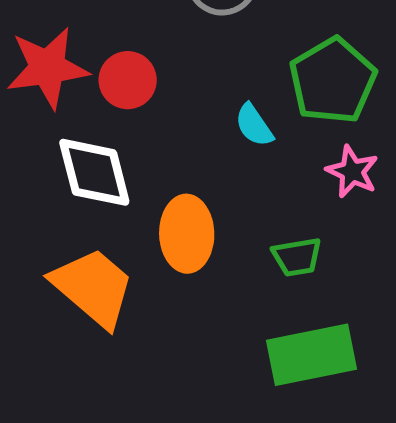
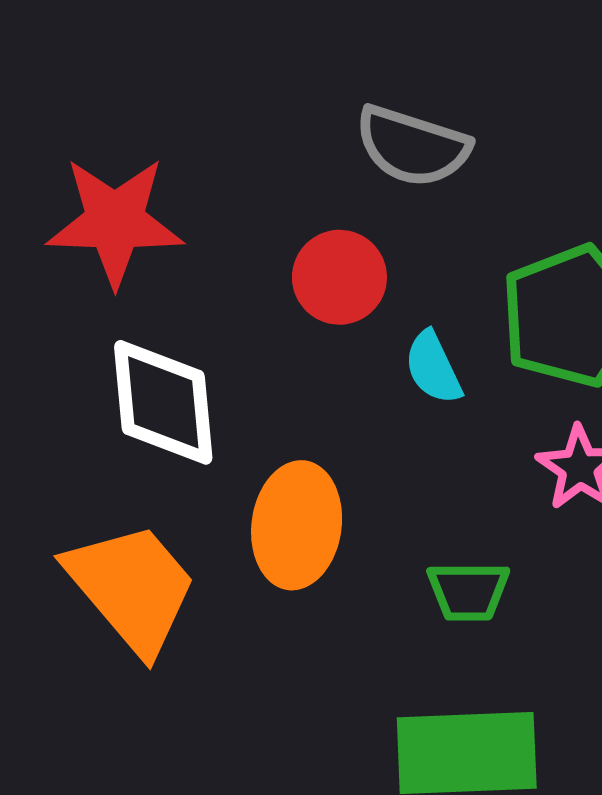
red circle: (128, 80) -> (339, 277), moved

